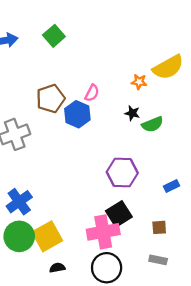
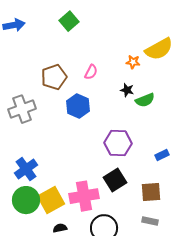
green square: (54, 36) -> (69, 21), moved
blue hexagon: (77, 114) -> (78, 106), moved
brown square: (159, 227) -> (151, 192), size x1.5
pink cross: (103, 232) -> (84, 196), moved

